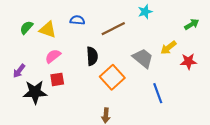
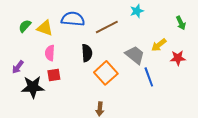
blue semicircle: (77, 20) -> (73, 19), size x1.6
green arrow: (192, 24) -> (181, 23), turned 96
pink semicircle: (53, 56) -> (50, 53), turned -49
blue line: (158, 93) -> (149, 77), moved

